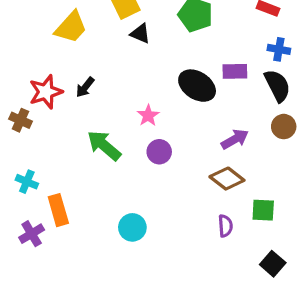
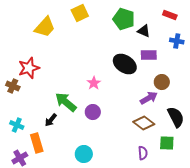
black triangle: (140, 34) -> (144, 31), moved
black semicircle: (277, 86) -> (176, 117), moved
black arrow: (85, 87) -> (51, 120), moved
brown circle: (284, 127) -> (162, 82), moved
purple circle: (159, 152) -> (93, 112), moved

